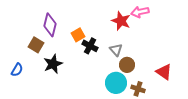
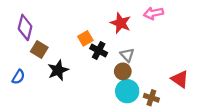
red star: (121, 21) -> (121, 23), moved
purple diamond: (50, 25) -> (25, 27), moved
brown circle: (127, 65) -> (123, 71), moved

